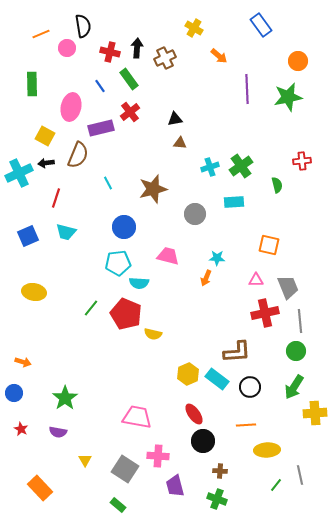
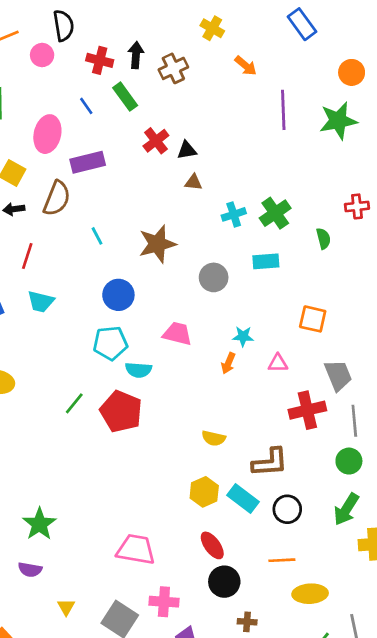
red cross: (130, 112) -> (156, 141), moved
pink triangle: (256, 280) -> (278, 363), moved
yellow semicircle: (153, 334) -> (214, 438), moved

